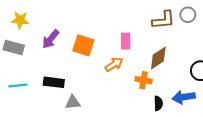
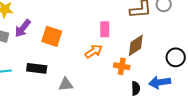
purple arrow: (51, 39) -> (23, 28), moved
orange square: (83, 45) -> (52, 36), moved
gray triangle: (73, 102) -> (66, 84), moved

